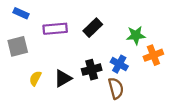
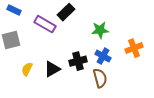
black rectangle: (93, 28) -> (66, 12), moved
purple rectangle: (55, 29) -> (45, 24), turned 35
green star: (136, 35) -> (100, 30), moved

